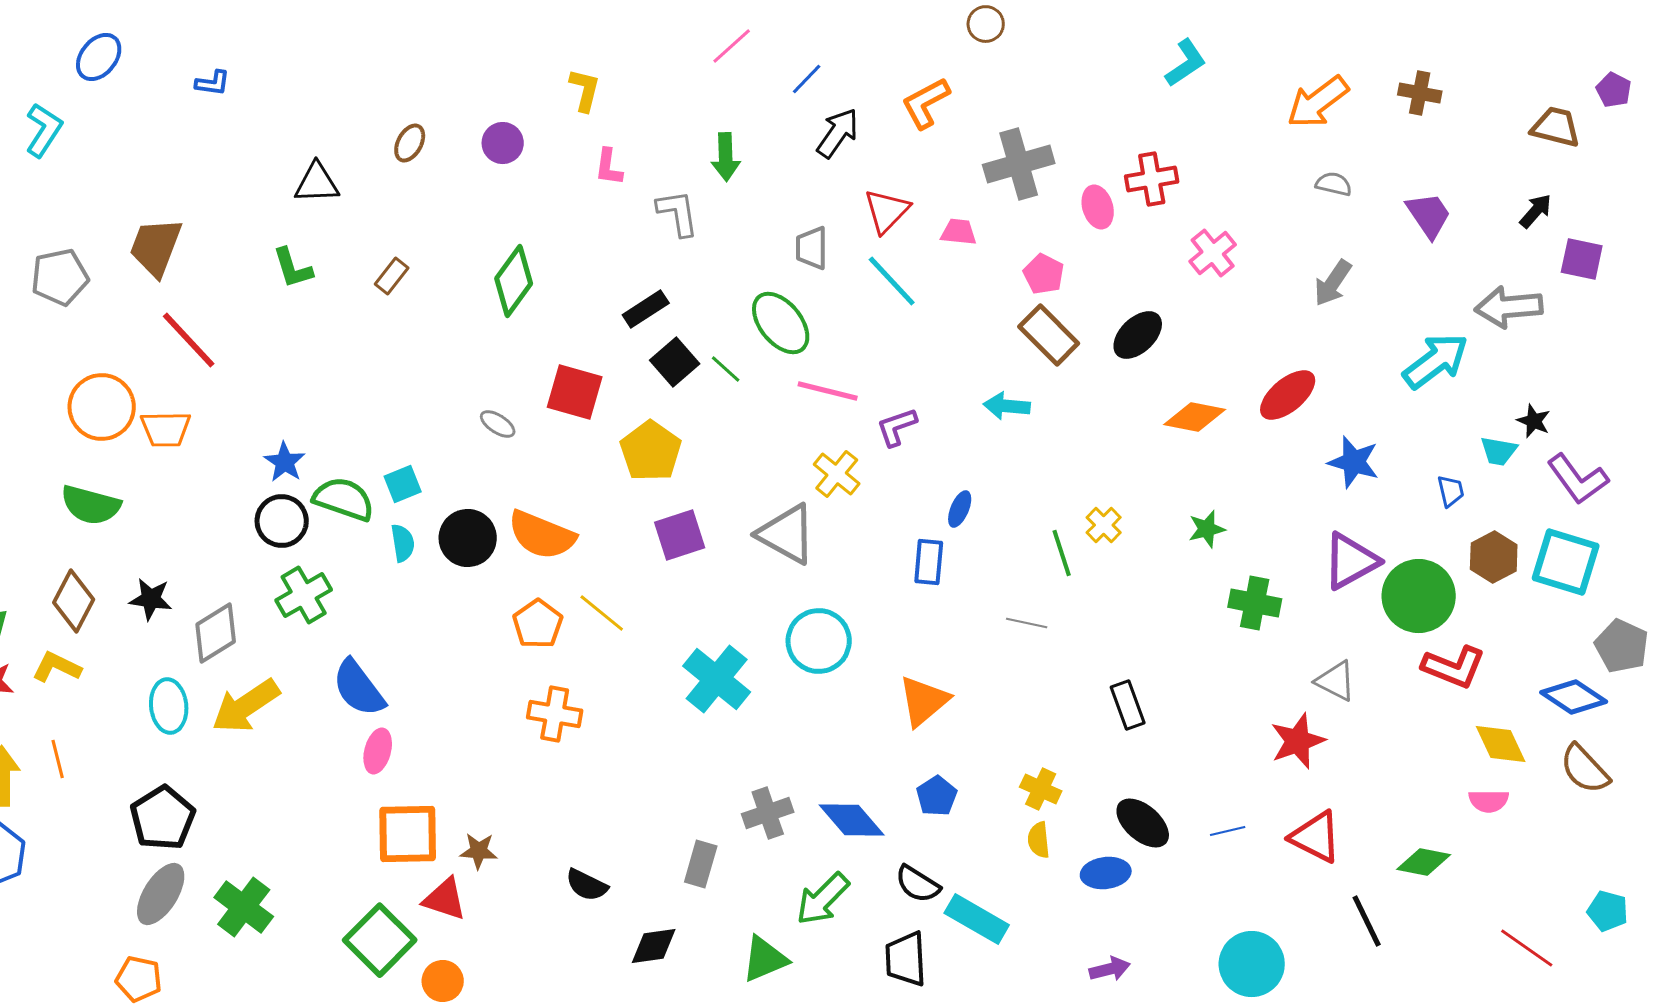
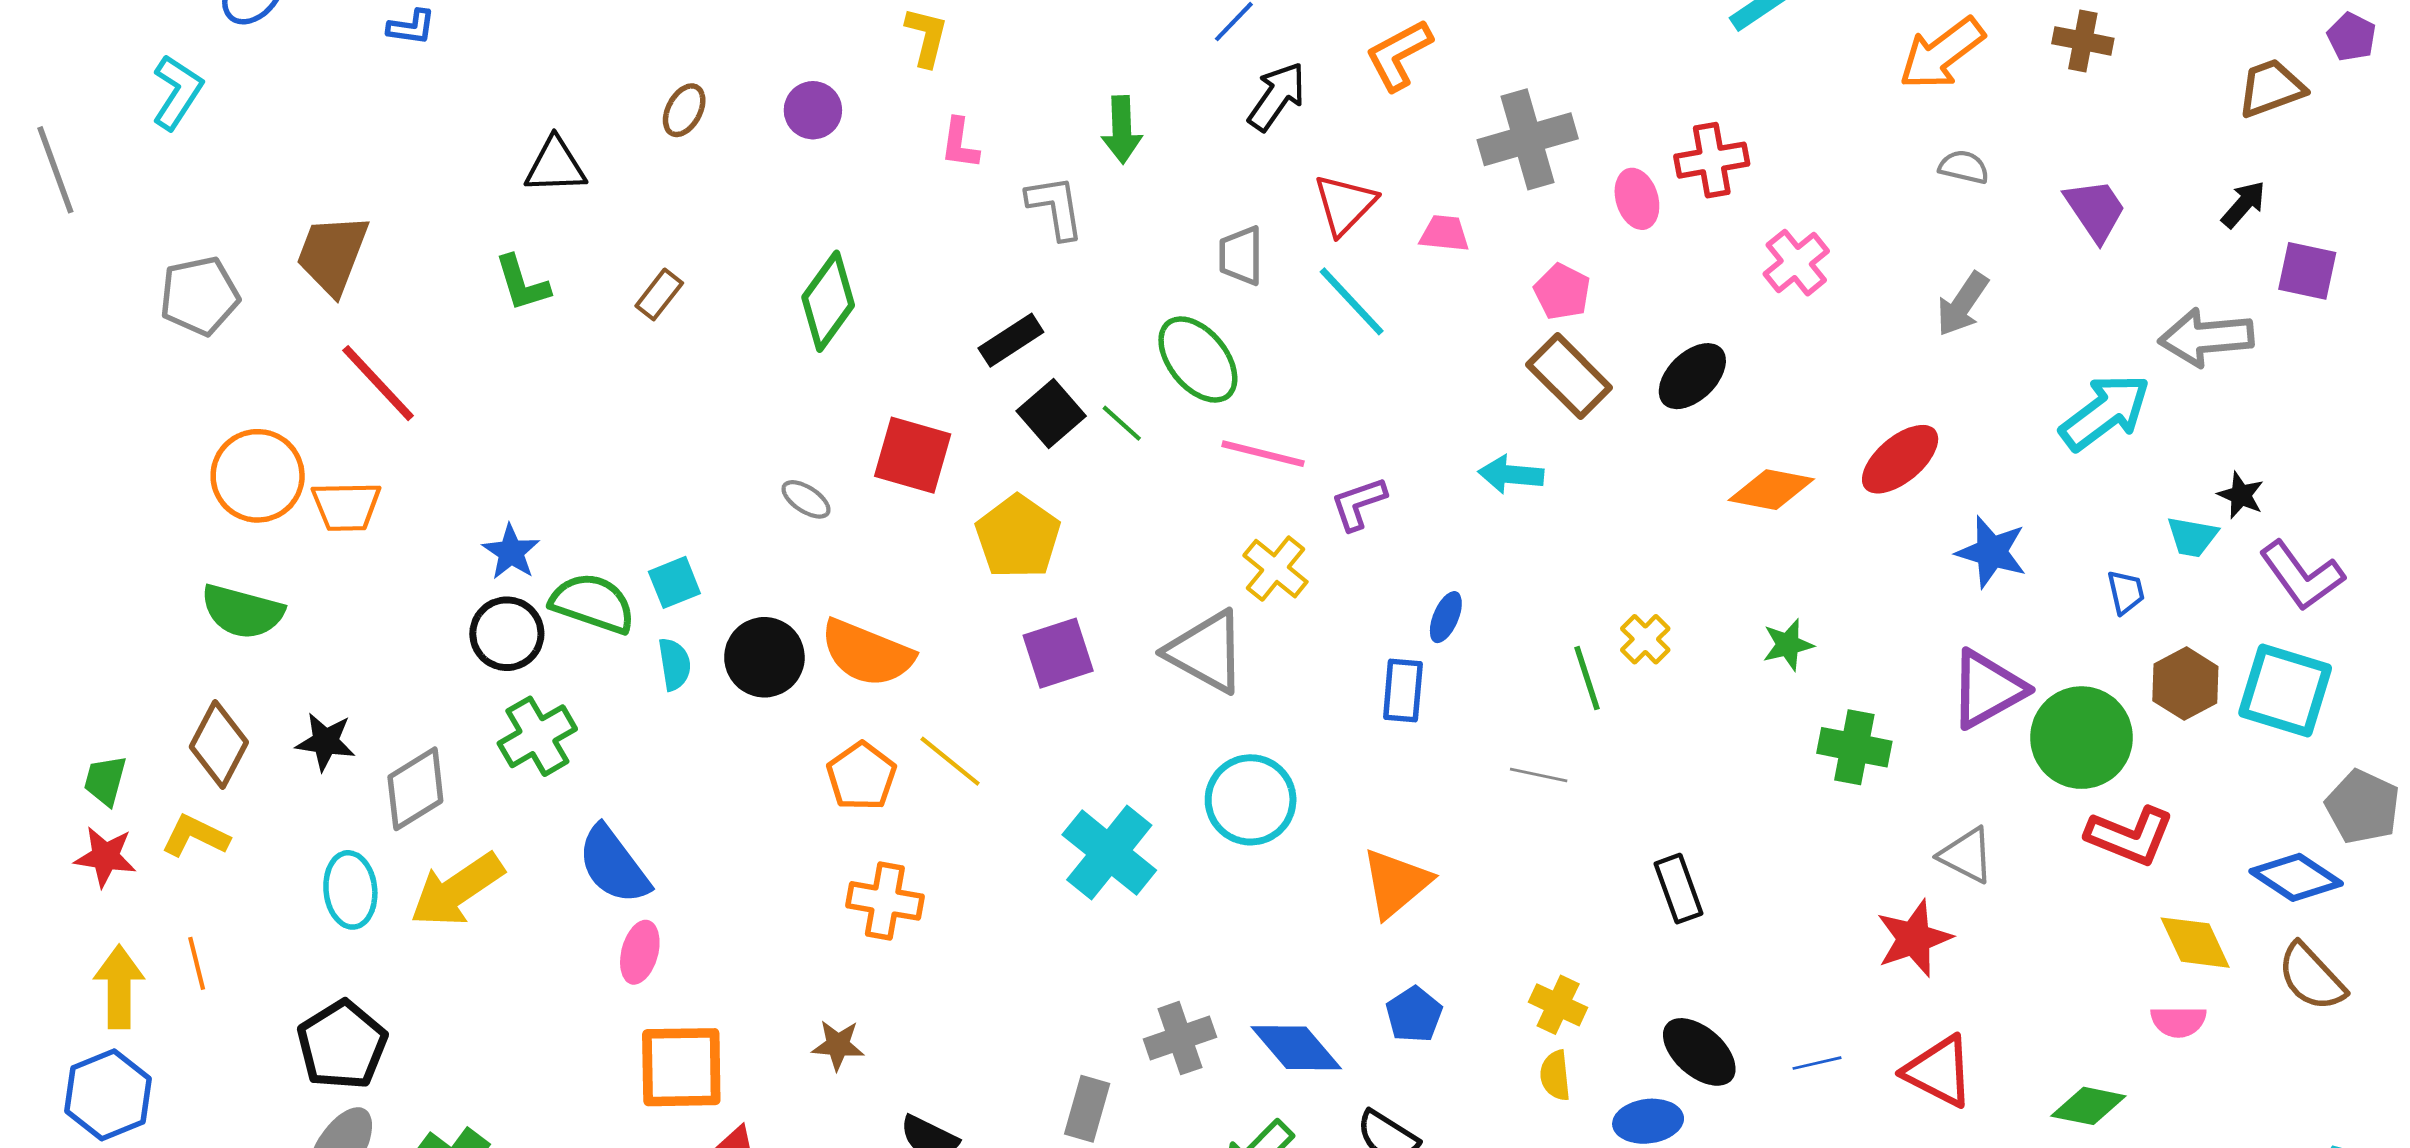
brown trapezoid: (1556, 127) -> (2271, 88), turned -34
brown star: (479, 851) -> (838, 1045), moved

